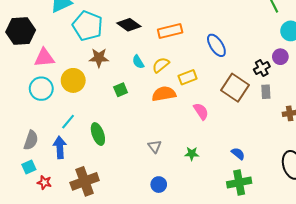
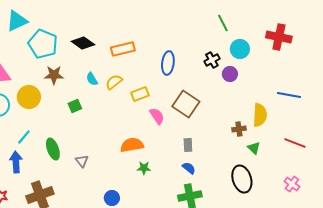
blue ellipse: (216, 45) -> (168, 63), turned 40
black cross: (262, 68) -> (212, 60), moved
gray rectangle: (266, 92) -> (188, 145), moved
orange semicircle: (164, 94) -> (132, 145), moved
pink semicircle: (201, 111) -> (157, 116), moved
gray triangle: (155, 146) -> (82, 161), moved

